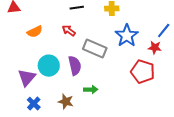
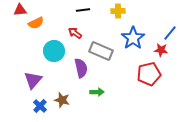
orange semicircle: (35, 32) -> (36, 23), moved
cyan circle: (49, 66) -> (54, 51), moved
red pentagon: (143, 72) -> (149, 74), turned -30
brown star: (66, 102) -> (62, 100), moved

